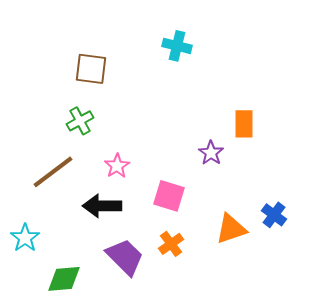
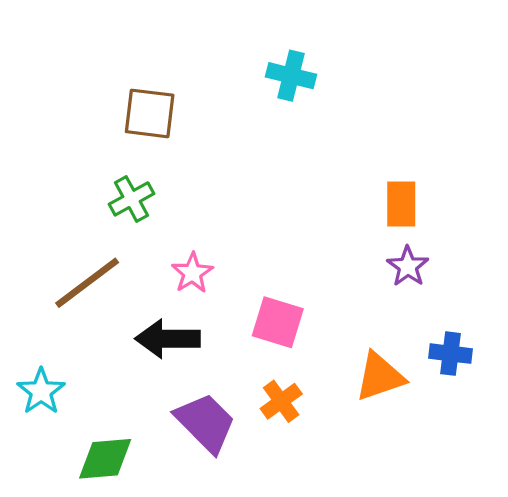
purple star: (211, 153) -> (408, 266), moved
blue cross: (274, 215) -> (451, 354), turned -30

